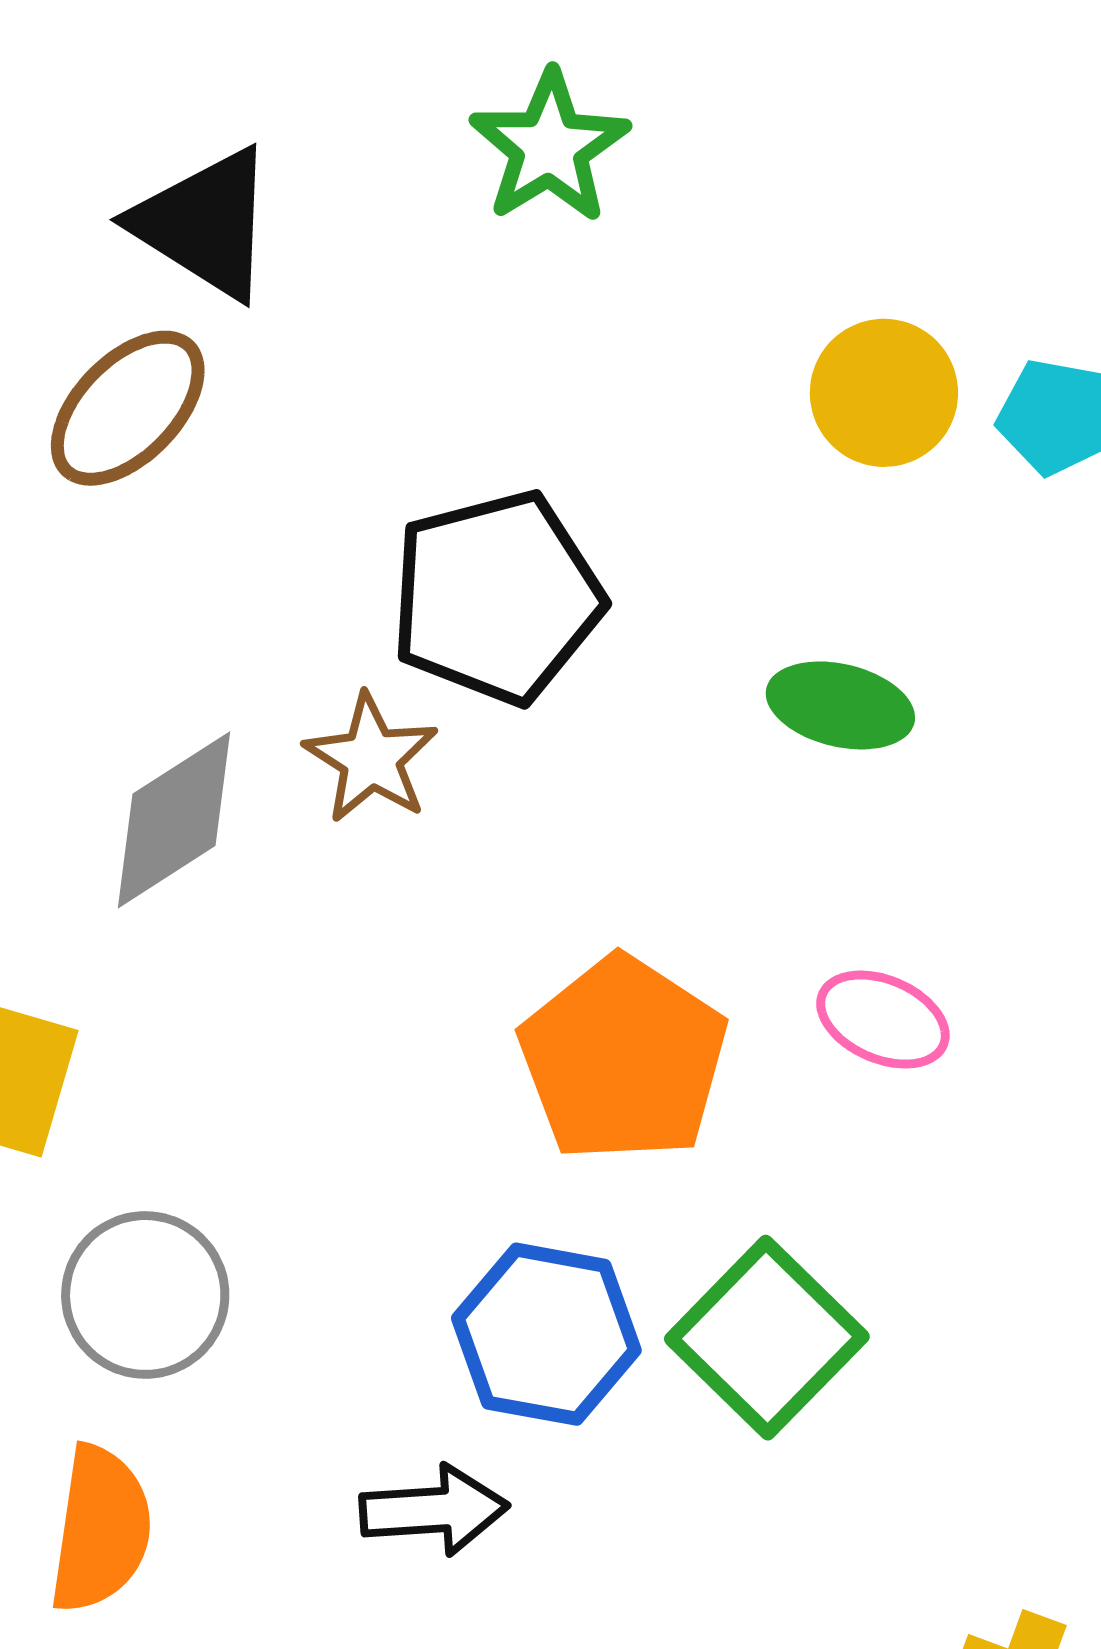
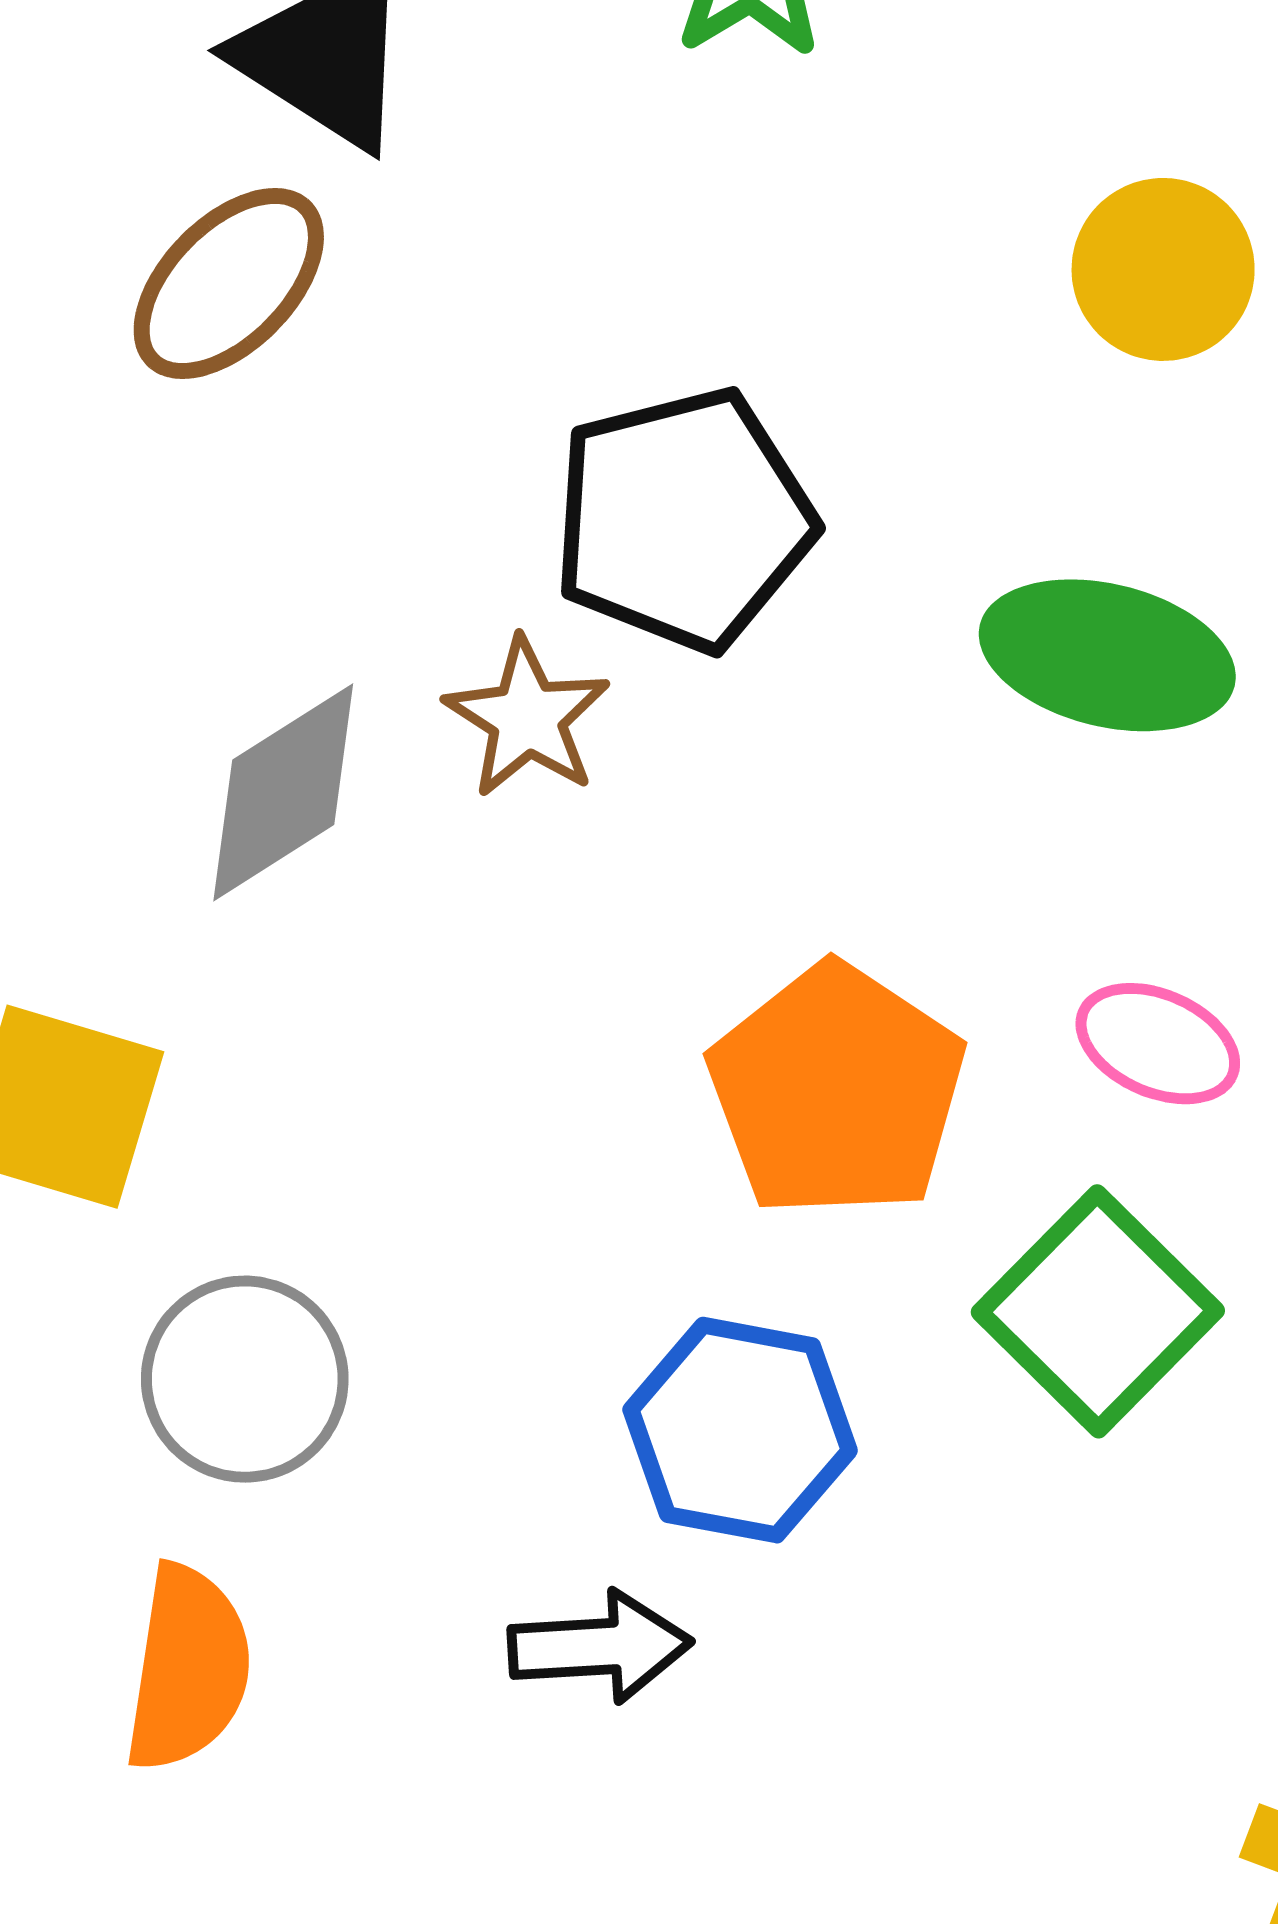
green ellipse: (840, 705) -> (1107, 655), size x1.4
green square: (767, 1338) -> (1098, 1311), moved

